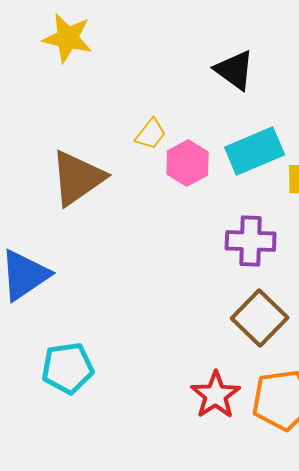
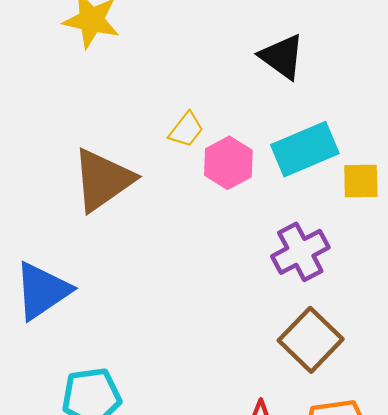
purple cross: (251, 241) -> (300, 252), turned -30

